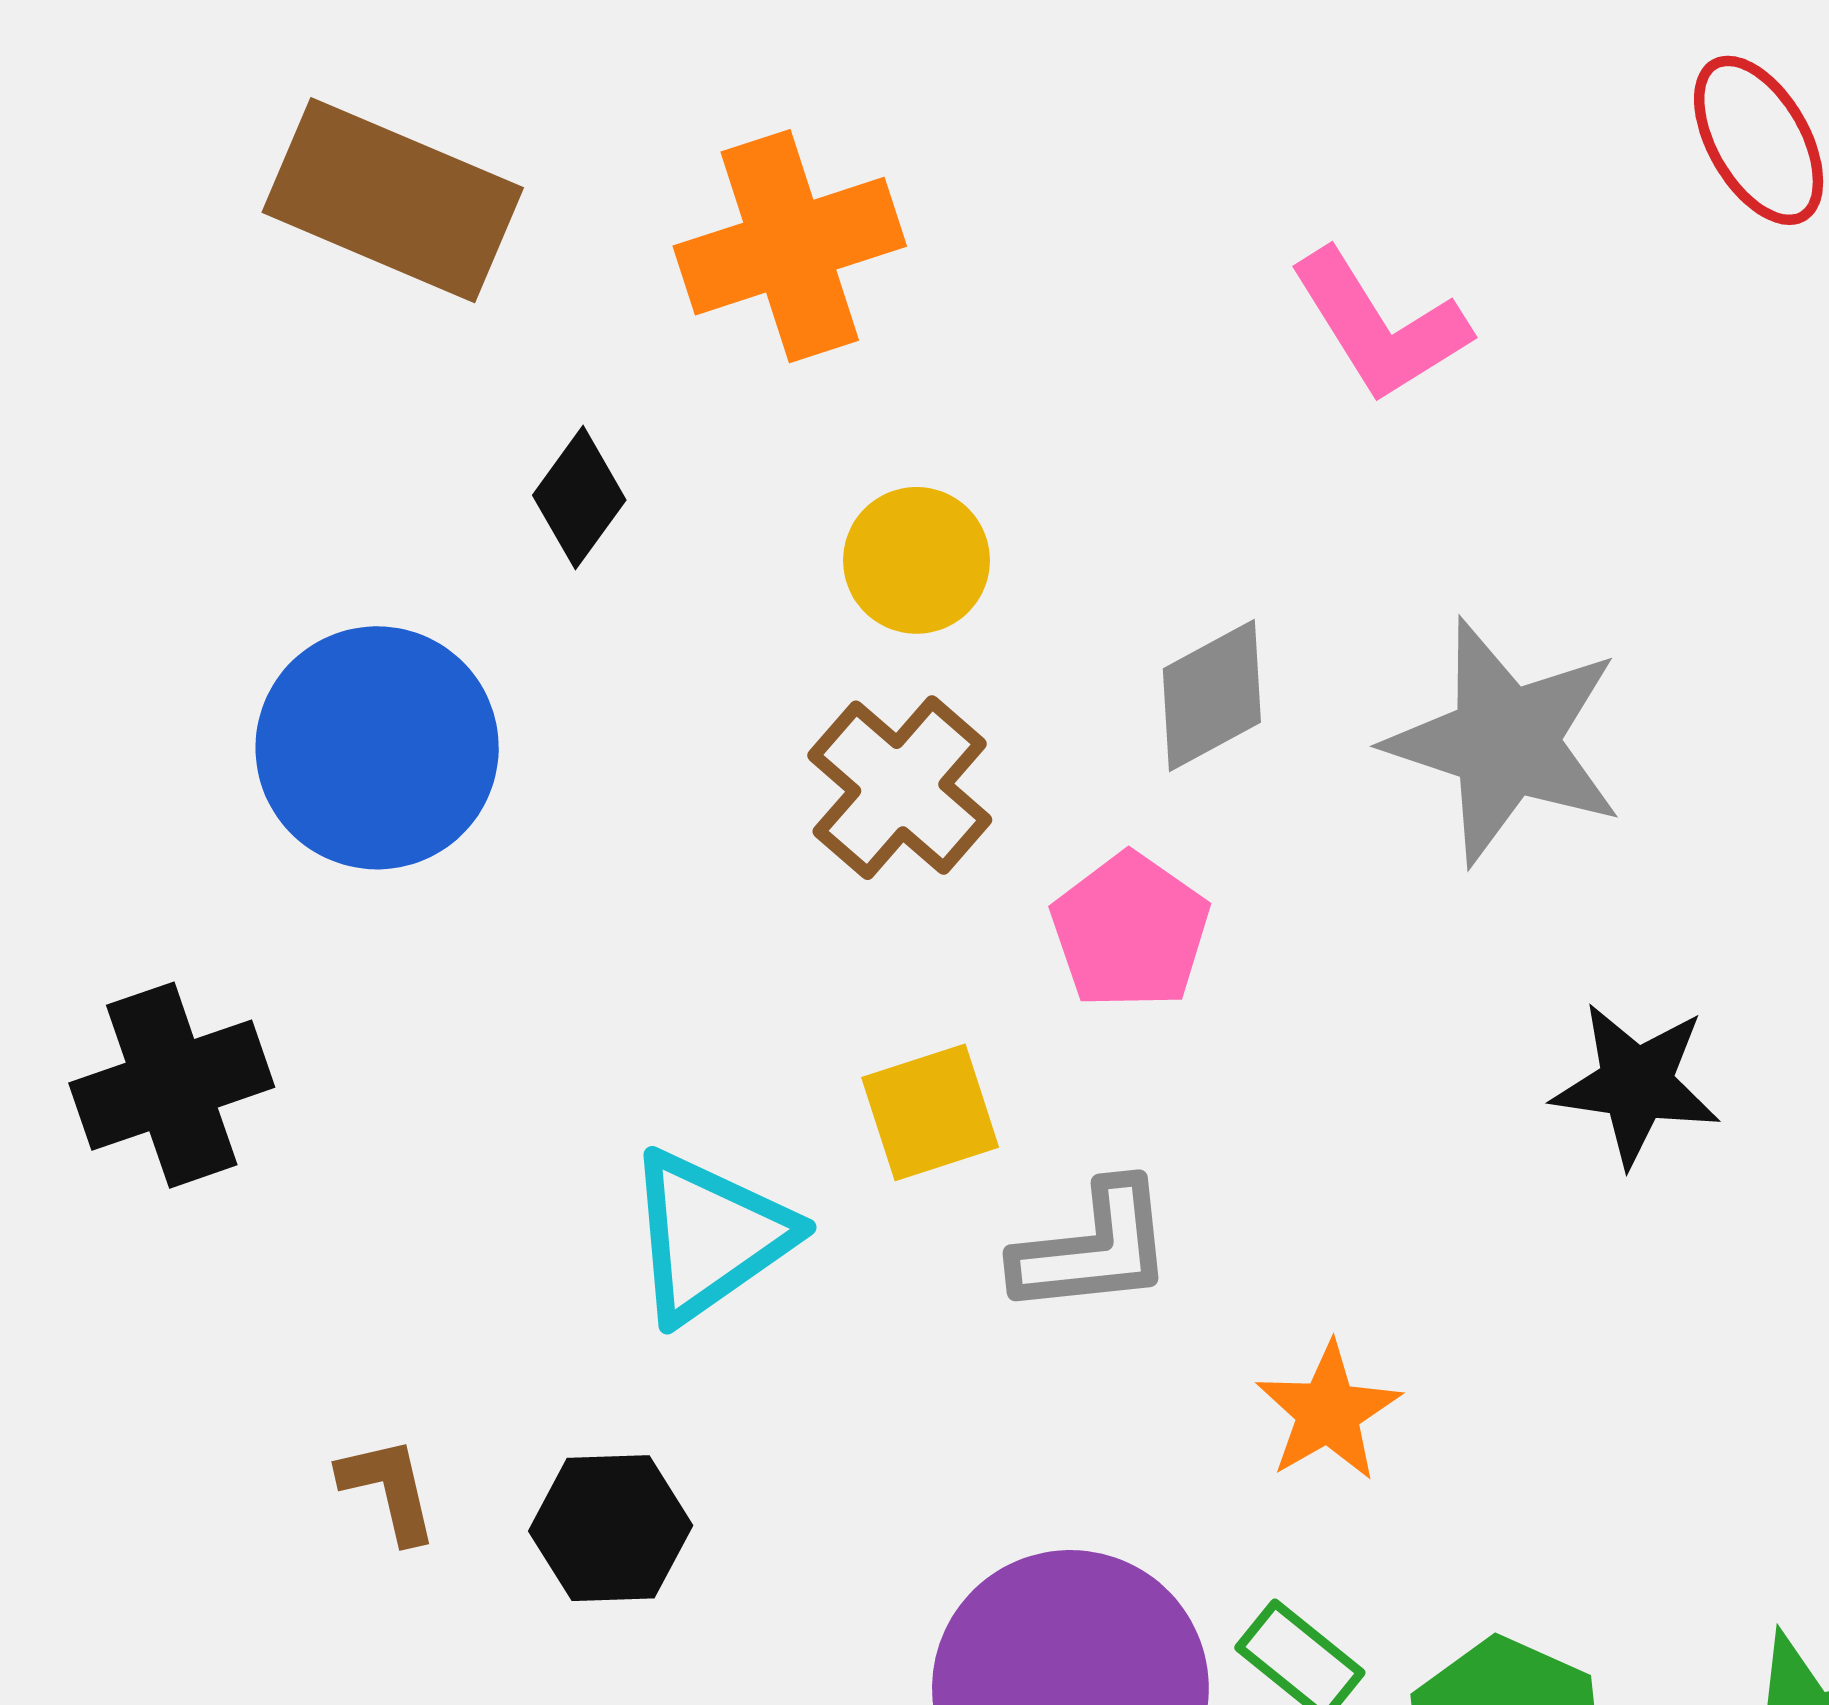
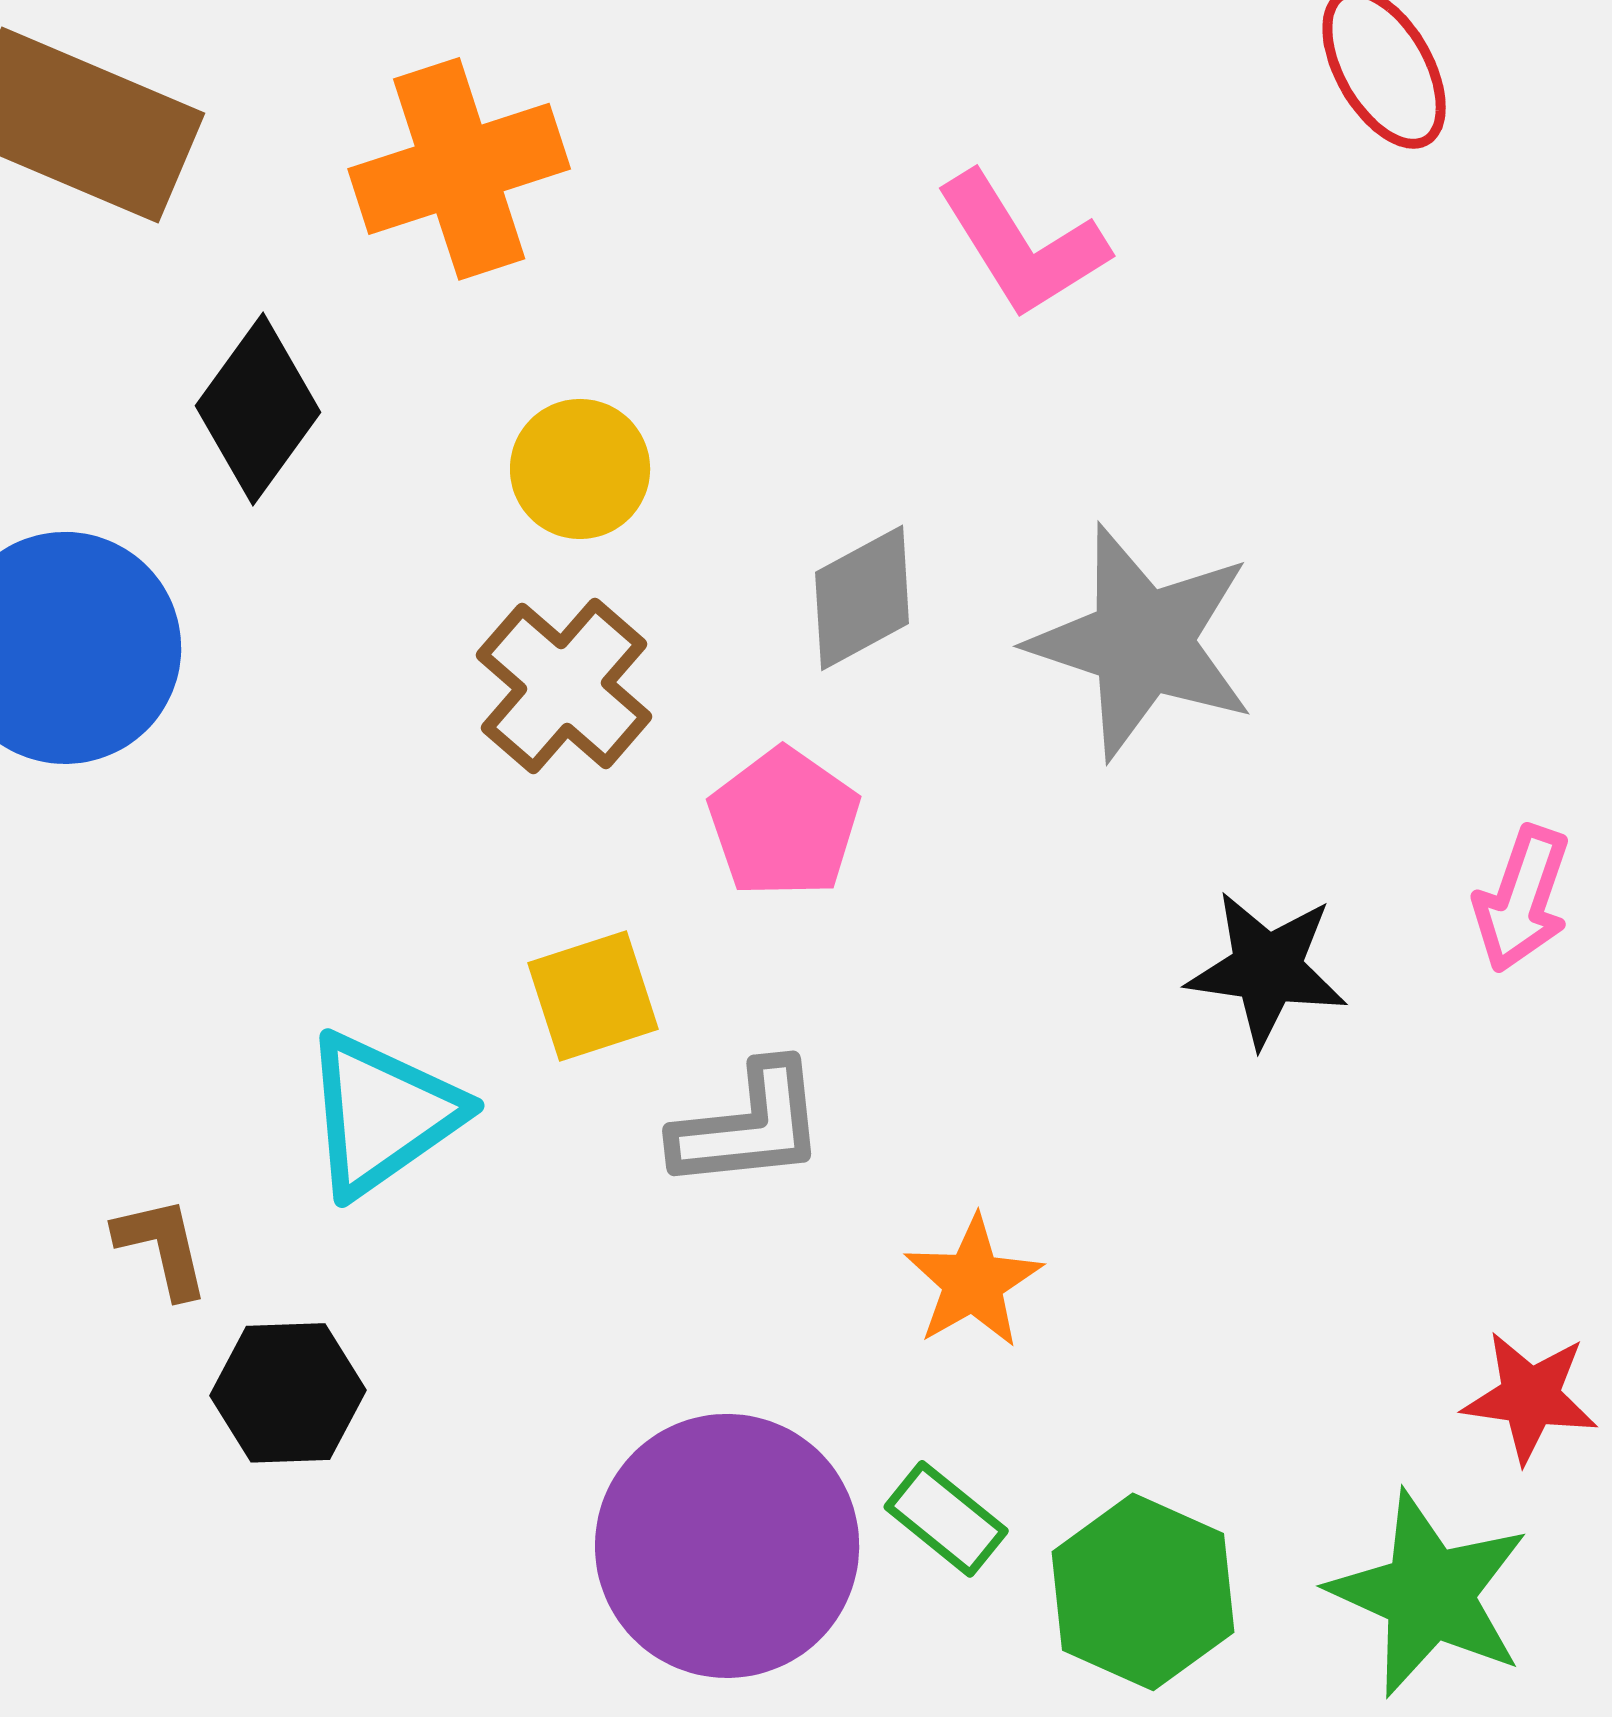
black diamond: (579, 498) -> (258, 409), size x1.4
brown L-shape: (389, 1489) -> (162, 1247), moved

